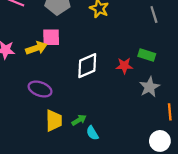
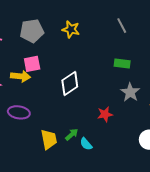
yellow arrow: (36, 48) -> (21, 76), turned 36
red star: (124, 66) -> (105, 114), moved
purple ellipse: (40, 89) -> (19, 112), moved

